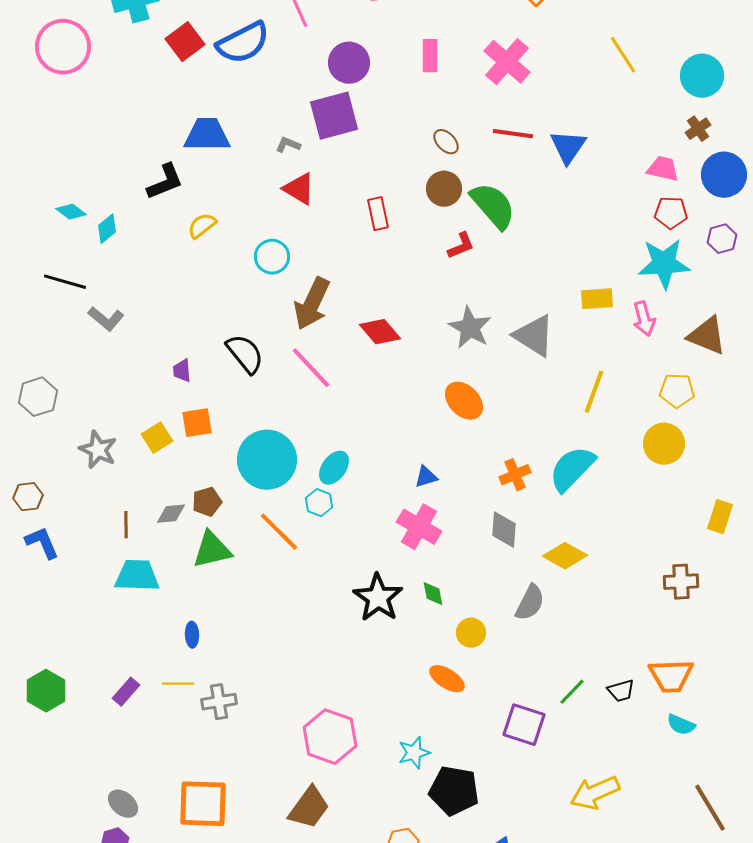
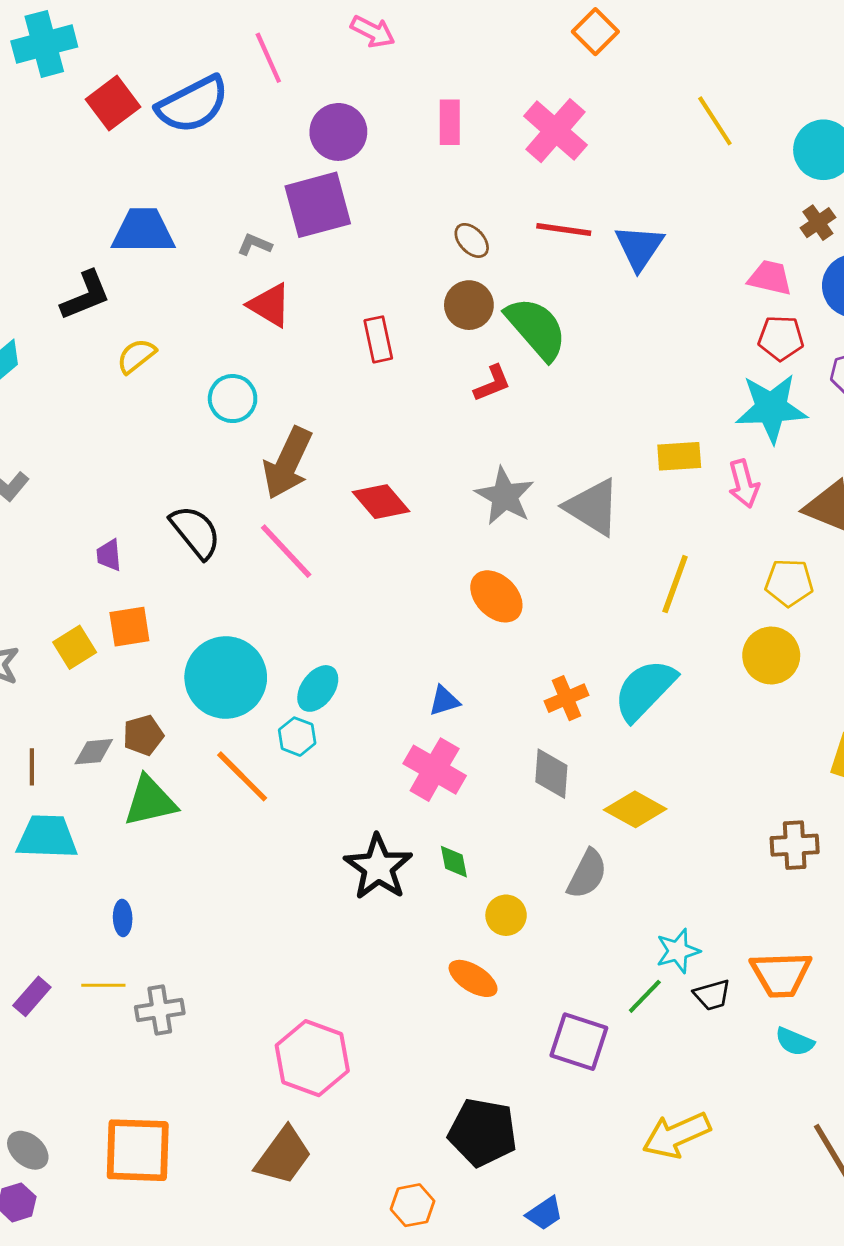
cyan star: (414, 753) -> (678, 951), moved

